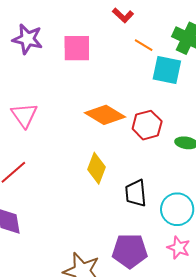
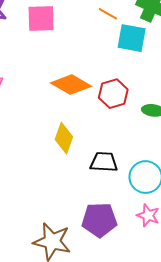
black trapezoid: (136, 193) -> (104, 162), turned 100

